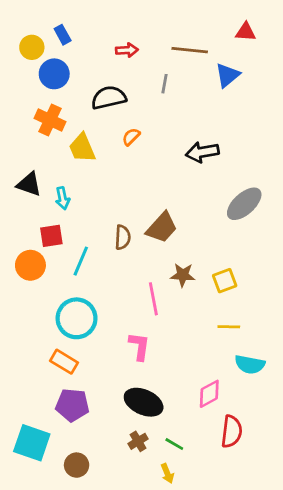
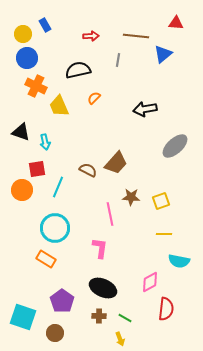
blue circle: (54, 74) -> (27, 58), moved
brown semicircle: (123, 237) -> (88, 170), turned -66
purple pentagon: (72, 405) -> (62, 301), moved, turned 30
brown cross: (138, 441) -> (99, 316), turned 32

